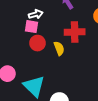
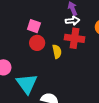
white arrow: (36, 14) -> (73, 21), moved

